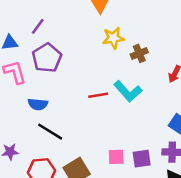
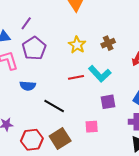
yellow star: (113, 38) -> (77, 45), moved, turned -30
black line: (50, 132) -> (54, 106), moved
purple square: (142, 159) -> (108, 102), moved

